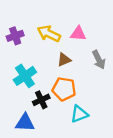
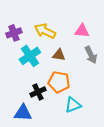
pink triangle: (78, 34) -> (82, 31), moved
brown triangle: (64, 60) -> (59, 55), turned 32
cyan cross: (25, 76) -> (30, 56), moved

